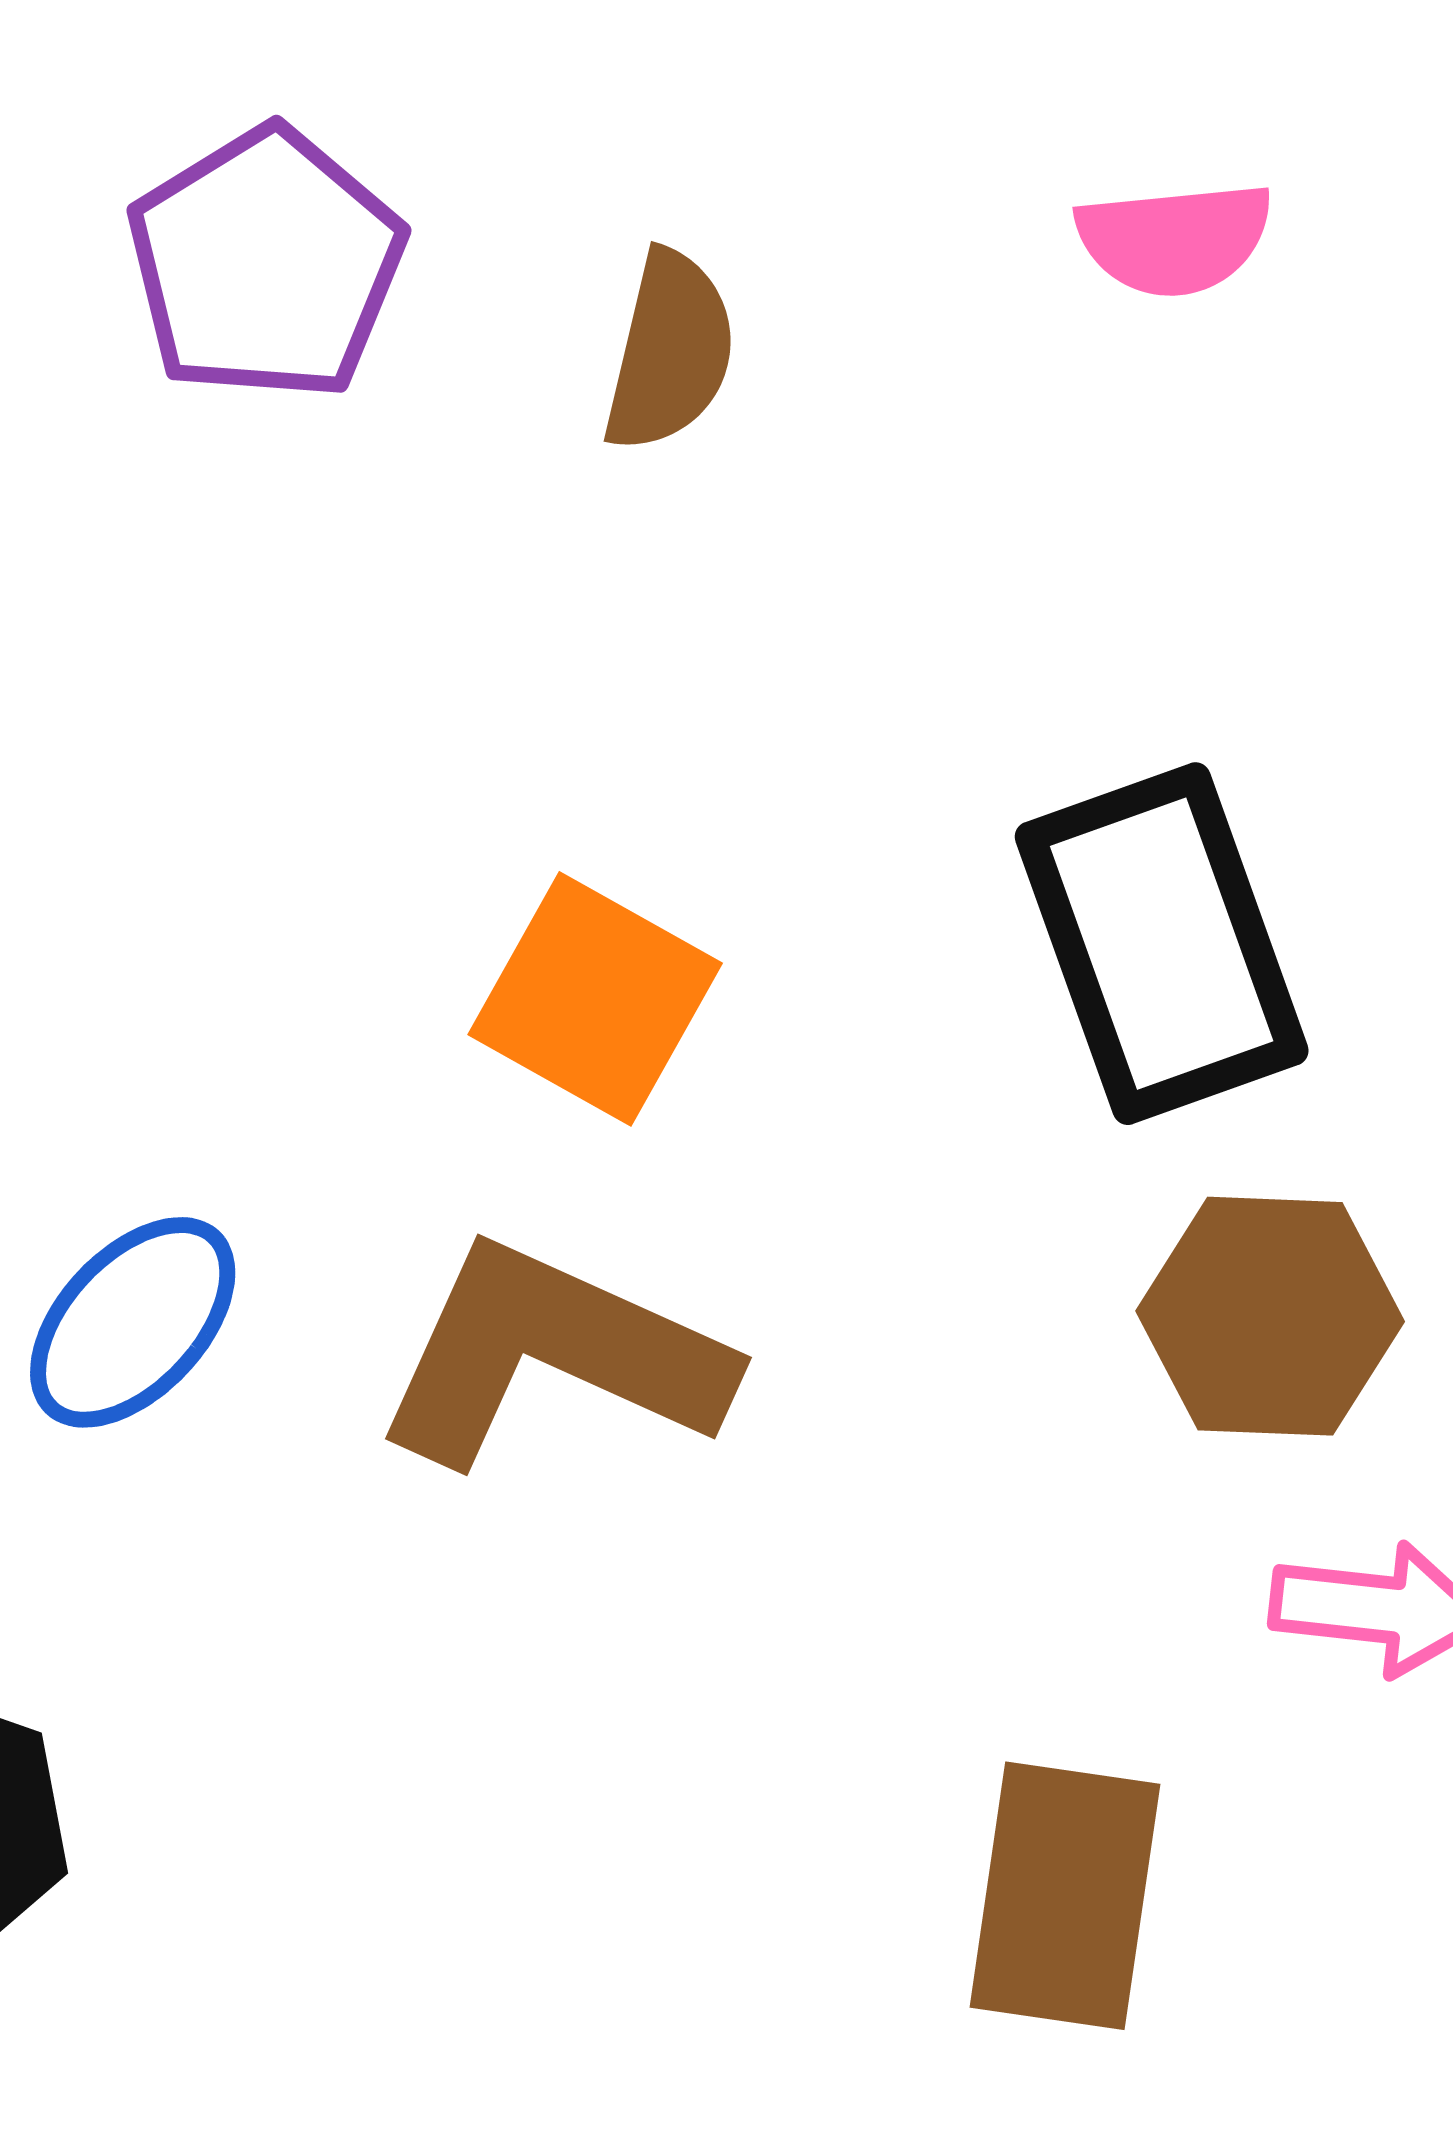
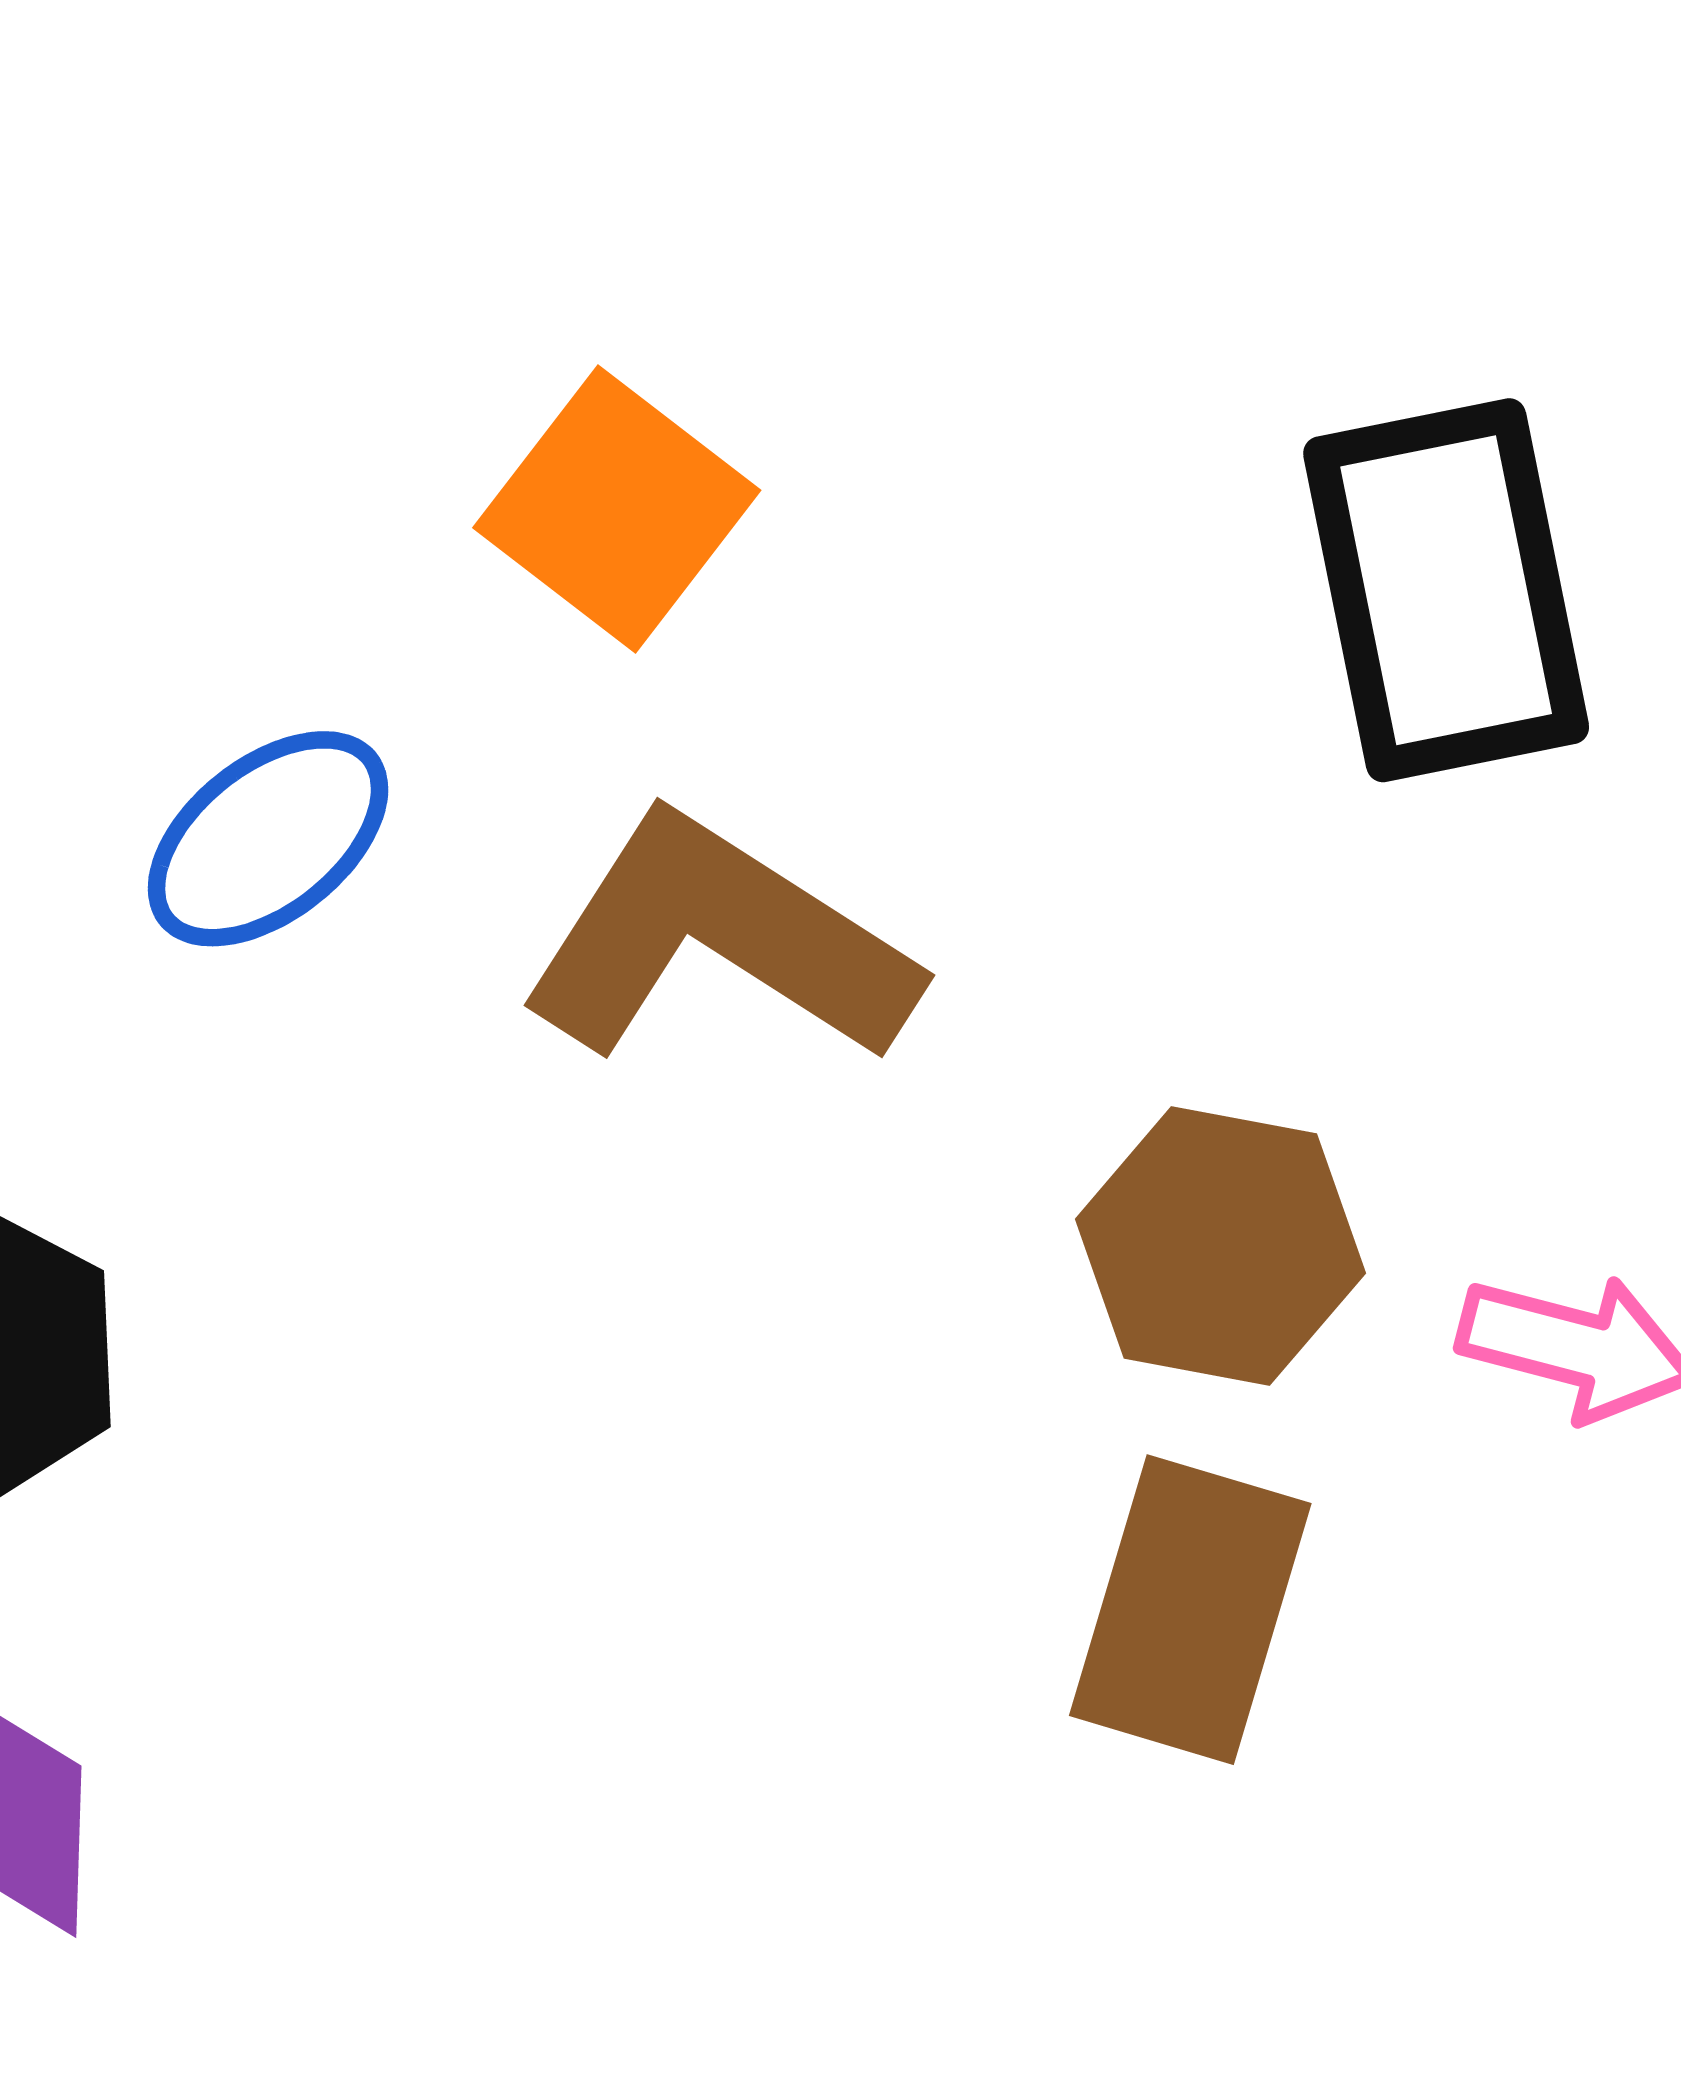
orange square: (595, 999) -> (617, 509), moved
brown hexagon: (1270, 1316) -> (1220, 1246), moved

